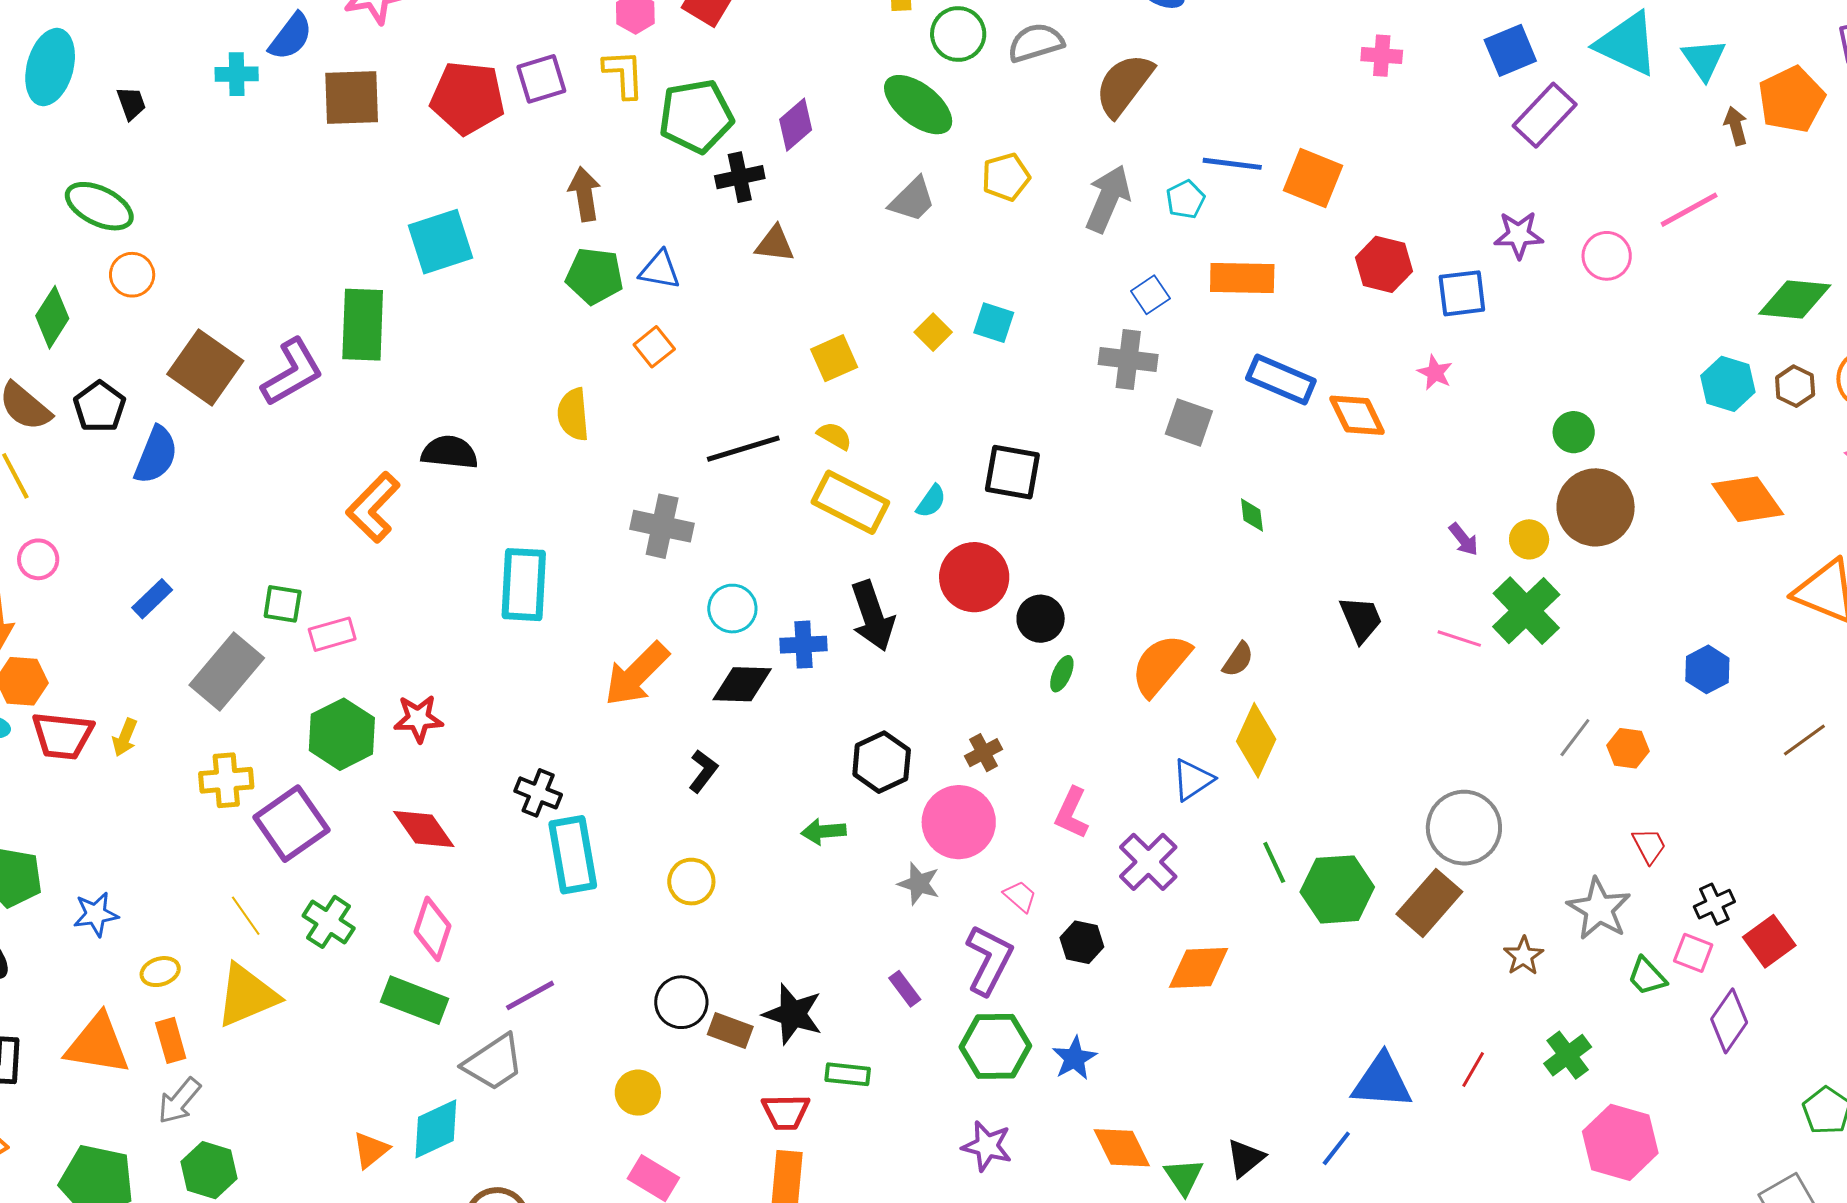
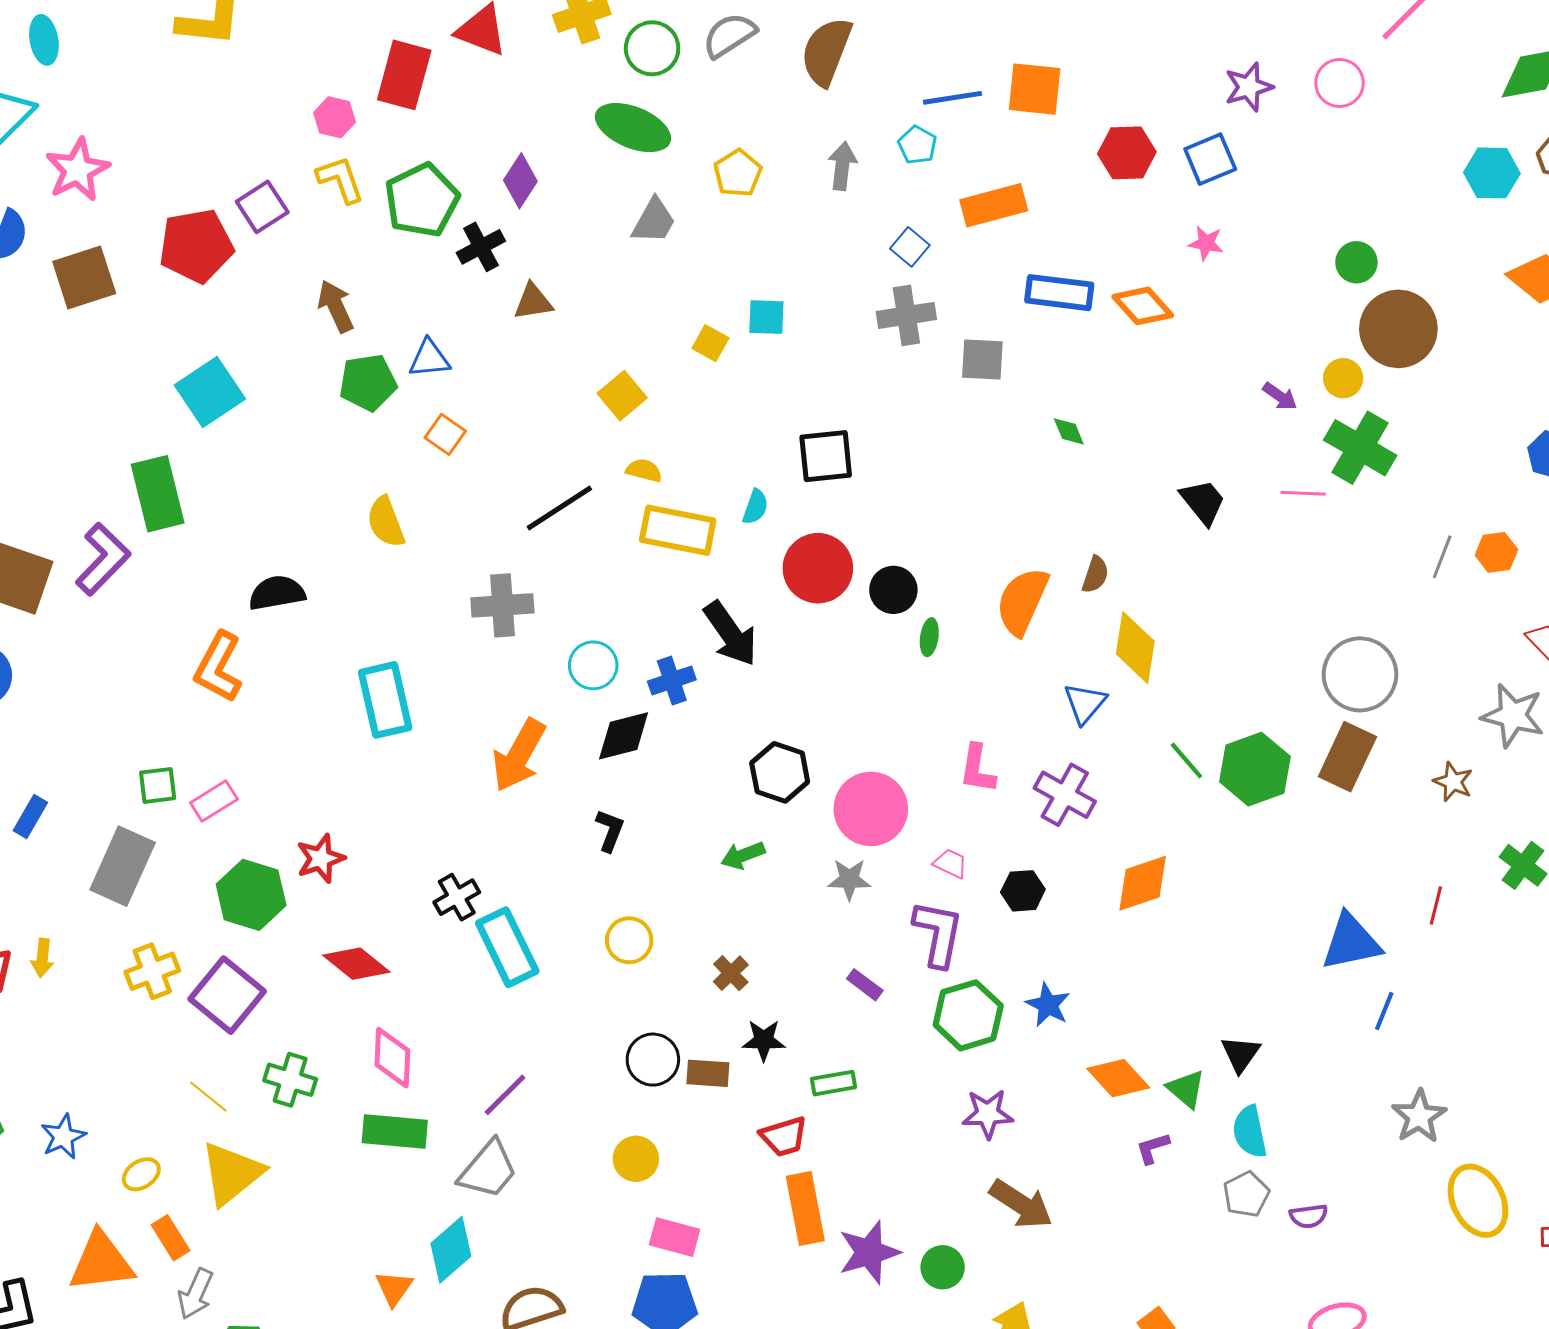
gray arrow: (1108, 199) -> (842, 166), size x0.7
brown cross: (984, 753) -> (731, 973), moved
black cross: (538, 793) -> (457, 897), turned -36
black star: (793, 1014) -> (764, 1040), size x0.7
blue line: (1336, 1148) -> (1384, 1011), moved

